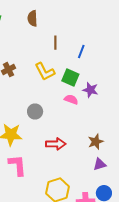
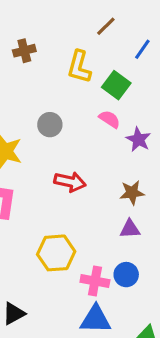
brown line: (55, 43) -> (106, 26), turned 32
yellow L-shape: (45, 72) -> (79, 67), turned 30
purple star: (90, 90) -> (138, 139), moved

